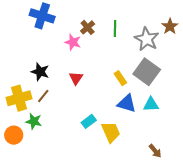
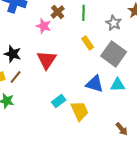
gray star: (147, 39) -> (114, 23), size x0.7
red triangle: (76, 78) -> (47, 60), size x1.5
yellow rectangle: (120, 78) -> (88, 43), moved

